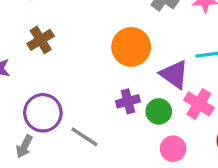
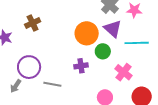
purple triangle: (174, 74) -> (113, 29), moved
green circle: (159, 111) -> (103, 51), moved
gray line: (84, 137) -> (52, 84), turned -30

